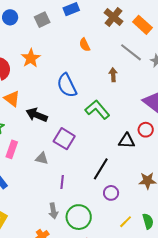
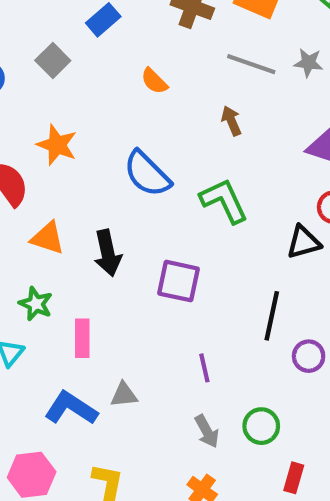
green L-shape: (97, 110) -> (224, 201), turned 35
black arrow: (37, 115) -> (108, 253), turned -105
gray triangle: (42, 158) -> (124, 395), moved
green circle: (79, 217) -> (261, 426), size x0.7

